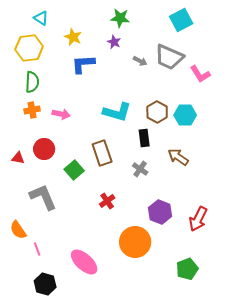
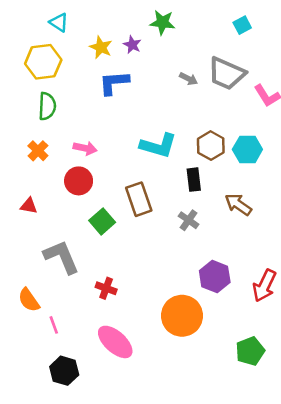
cyan square: (181, 20) -> (242, 25), size x0.6
purple star: (114, 42) -> (132, 45), moved
orange cross: (32, 110) -> (38, 151), moved, turned -35
red circle: (44, 149) -> (79, 181), moved
red cross: (107, 201) -> (106, 288), moved, turned -35

